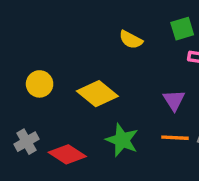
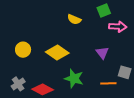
orange line: (175, 138) -> (108, 83), moved

